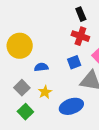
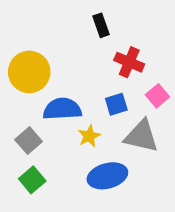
black rectangle: (81, 14) -> (101, 25), moved
blue semicircle: (41, 67) -> (62, 109), size x1.6
yellow star: (45, 92) -> (89, 136), moved

